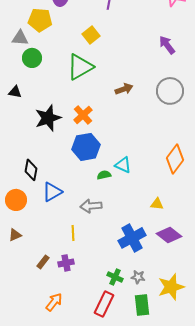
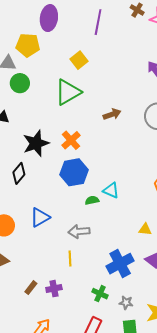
black diamond: (31, 170) -> (19, 173), moved, turned 30
yellow line: (73, 233) -> (70, 259), moved
green cross: (115, 277) -> (100, 294), moved

